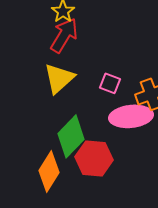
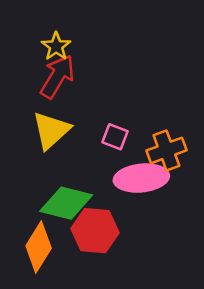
green diamond: (71, 136) -> (66, 203), turned 60

